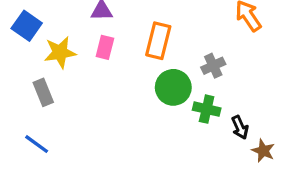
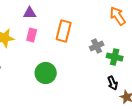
green circle: (173, 87) -> (46, 73), moved
green cross: (207, 109) -> (115, 57), moved

